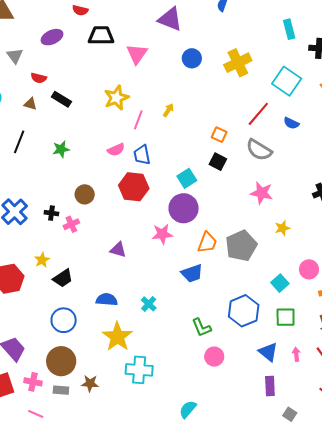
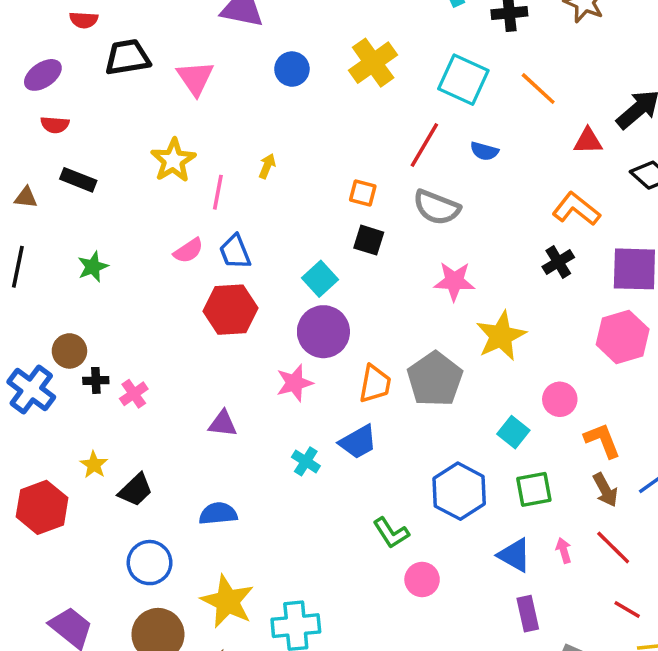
red semicircle: (39, 78) -> (55, 125), moved
brown circle: (85, 194) -> (69, 351), moved
yellow star: (282, 228) -> (501, 336), size x1.8
cyan cross: (149, 304) -> (306, 461), moved
yellow star: (117, 337) -> (227, 601), moved

